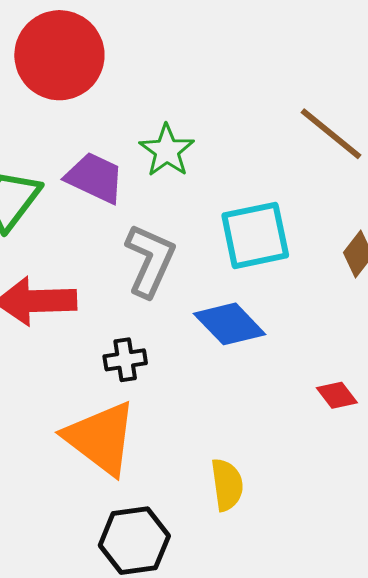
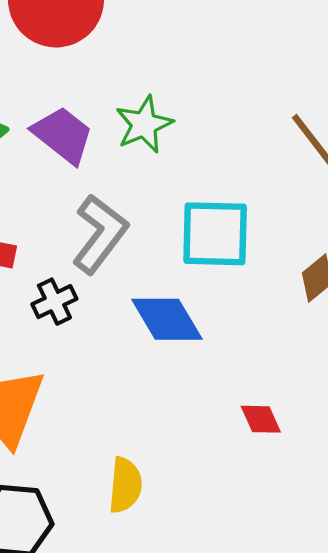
black cross: (125, 360) -> (54, 302), moved, turned -30

